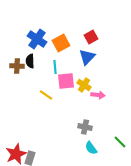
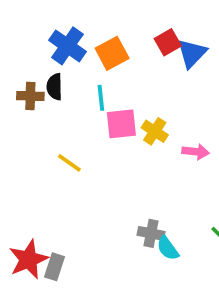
blue triangle: (87, 57) -> (192, 53), moved
yellow line: (46, 95) -> (69, 163), moved
pink arrow: (98, 95) -> (196, 152), moved
gray cross: (85, 127) -> (151, 233), moved

